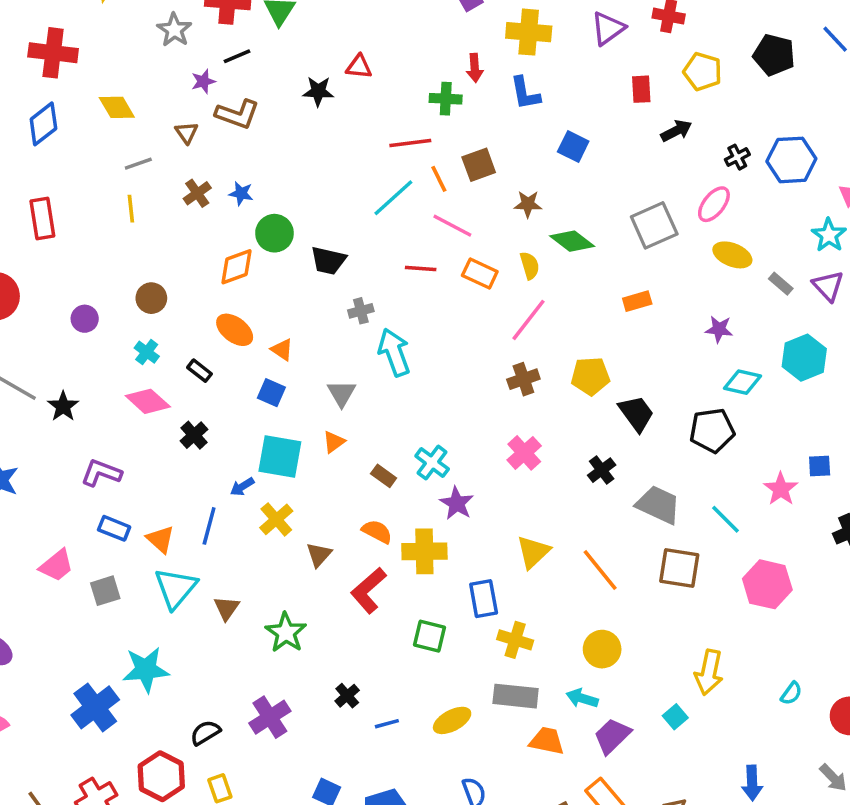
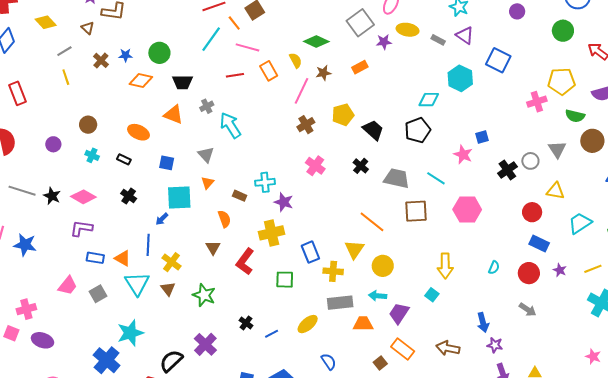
brown star: (528, 204) -> (323, 73), moved
green circle: (274, 233) -> (159, 53), moved
orange diamond: (237, 267) -> (141, 80), moved, turned 45
orange rectangle: (480, 274) -> (269, 71), turned 48
purple star: (719, 329) -> (384, 42), moved
orange triangle: (282, 350) -> (174, 115), moved, size x1.5
pink diamond: (148, 401) -> (83, 197), moved
cyan cross: (432, 463) -> (265, 182), turned -30
yellow cross: (276, 519) -> (171, 262), moved
orange semicircle: (377, 532) -> (224, 219), moved, turned 54
yellow triangle: (533, 552) -> (354, 249), moved
black semicircle: (205, 733) -> (171, 361), size x1.4

